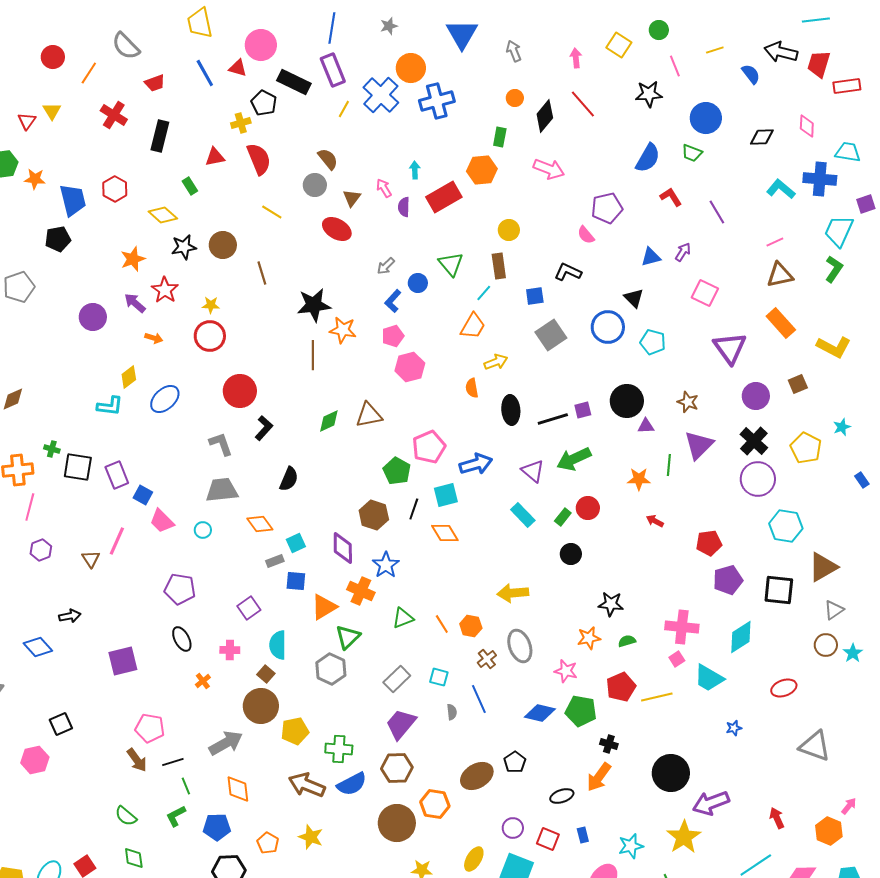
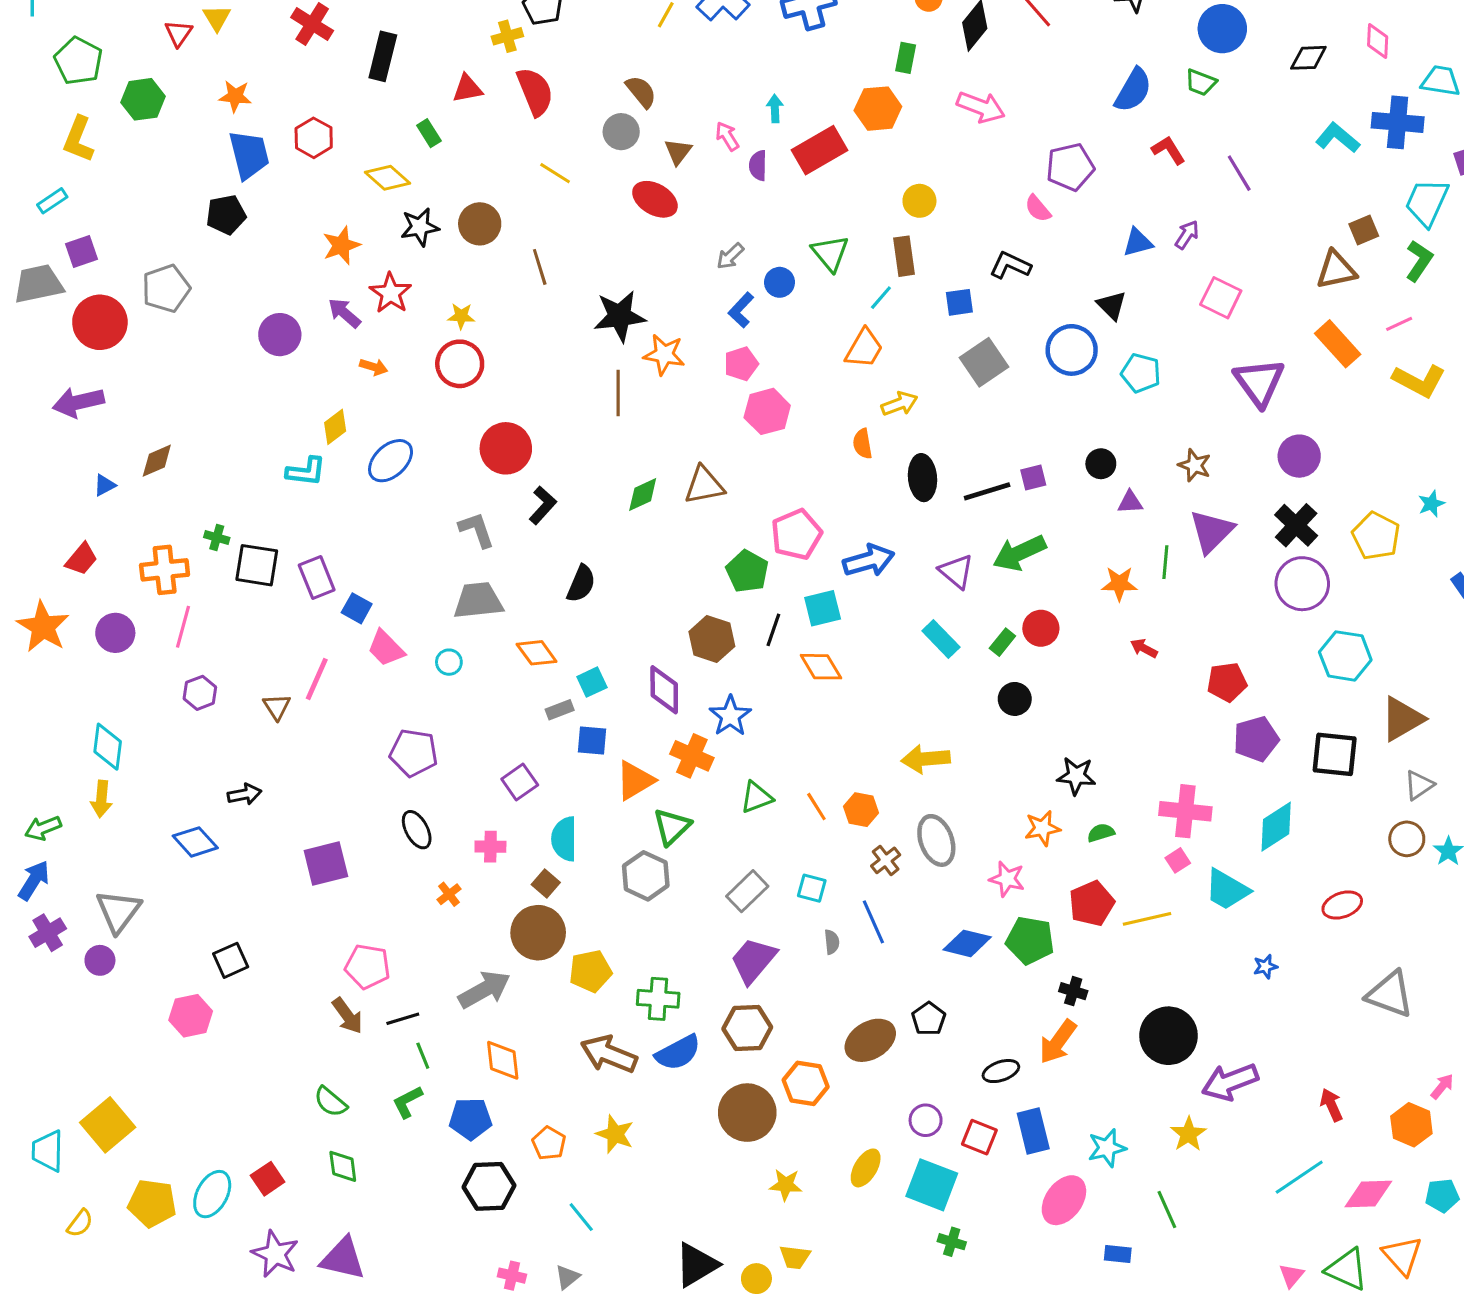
orange star: (35, 179) -> (235, 96), moved
pink line: (775, 242) -> (1399, 324), moved
brown square: (798, 384) -> (1364, 230), moved
black circle: (627, 401) -> (1101, 464), size x0.6
blue rectangle: (583, 835) -> (1033, 1131), size x1.8
yellow star: (684, 837) -> (1188, 1134), size x0.7

